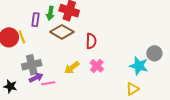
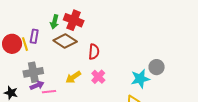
purple rectangle: (35, 20) -> (34, 36), moved
cyan star: (139, 66) -> (140, 79), turned -30

